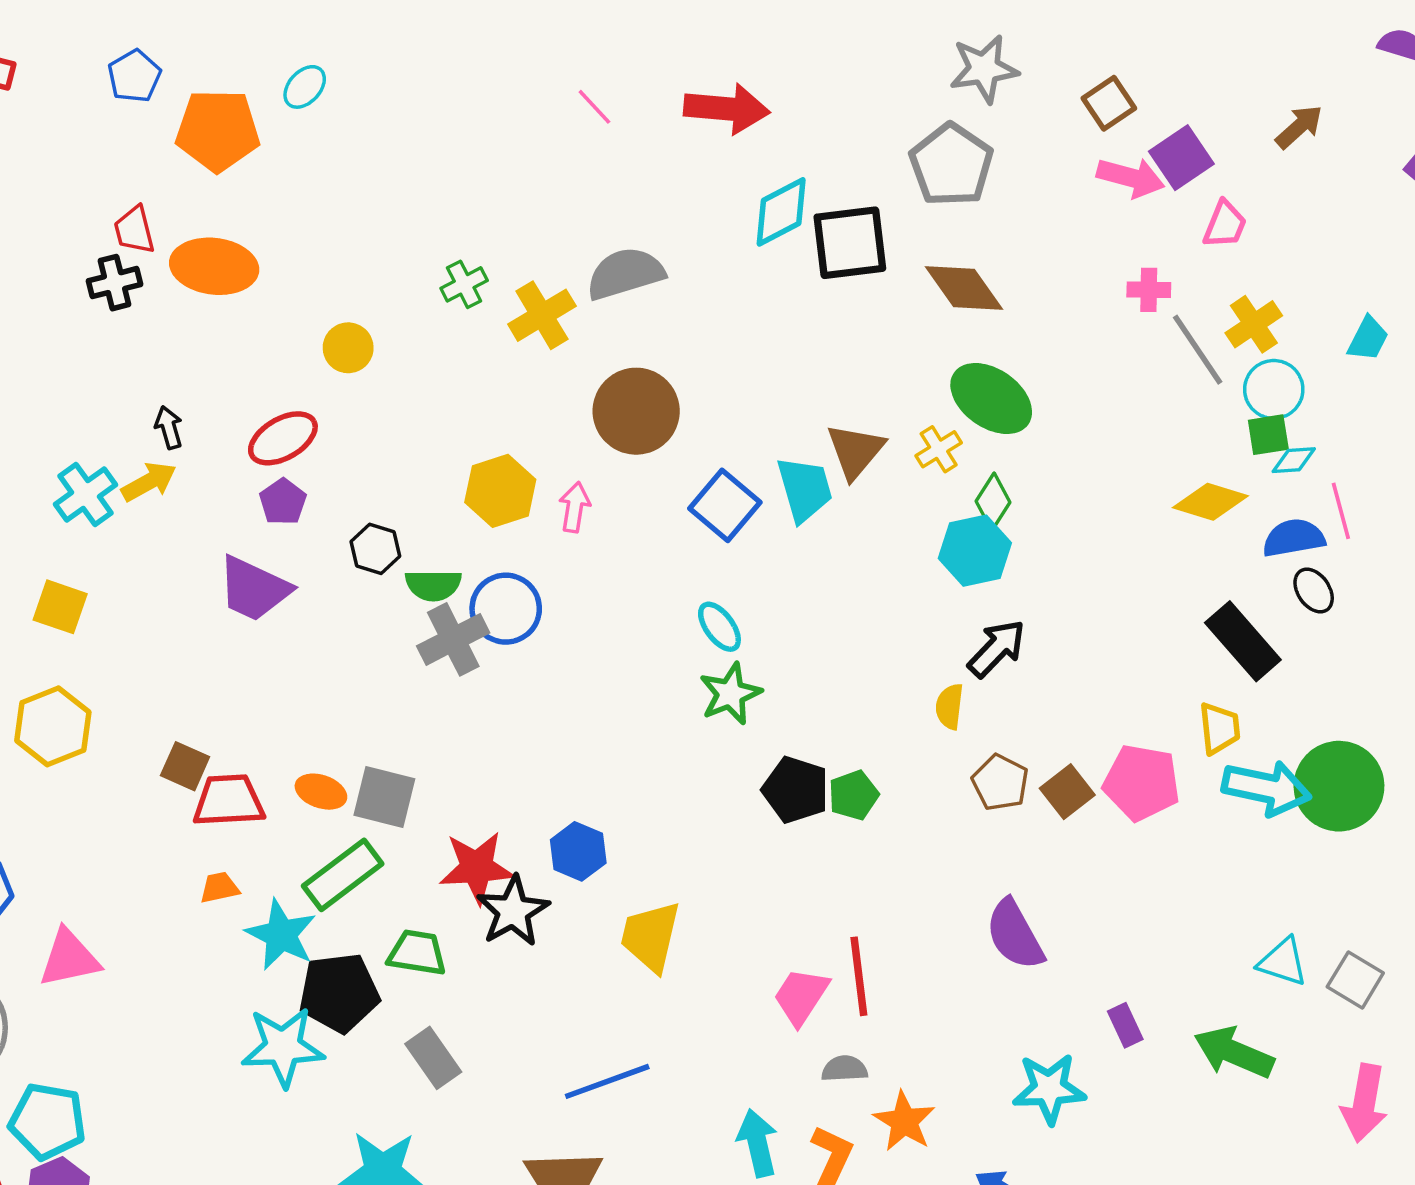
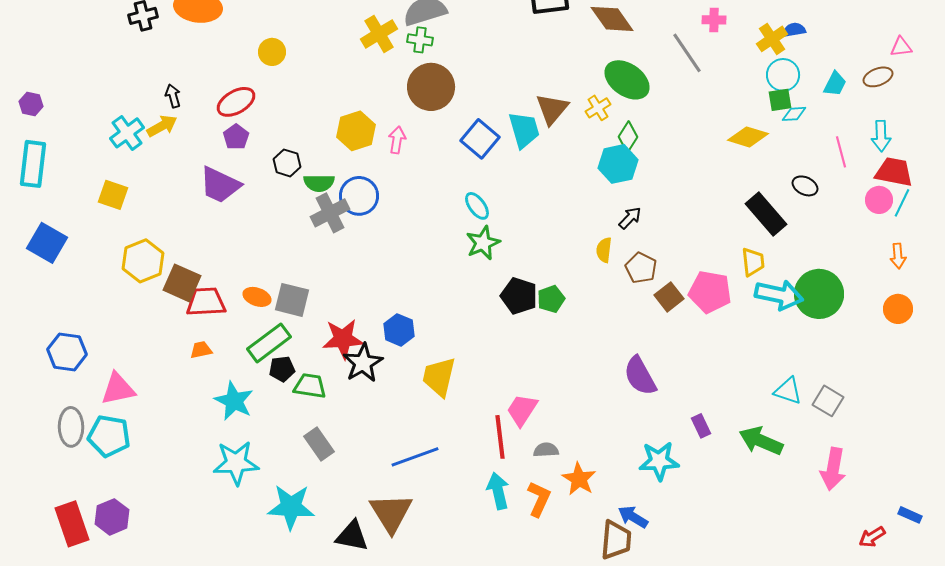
green cross: (464, 284) -> (420, 40), moved, turned 35
cyan trapezoid: (1368, 339) -> (835, 84), moved
gray line: (1198, 350) -> (687, 53), moved
pink line: (1341, 511) -> (841, 152), moved
blue semicircle: (1294, 538) -> (794, 30), moved, size x0.7
black ellipse: (1314, 591) -> (805, 186), turned -30
black arrow: (997, 648) -> (630, 218), size x0.7
yellow hexagon: (53, 726) -> (143, 261), moved
brown square: (185, 766) -> (182, 283), size x1.4
brown pentagon: (1000, 783) -> (641, 268), moved
cyan star: (281, 935) -> (234, 401), moved
red line: (859, 976) -> (500, 437), moved
black pentagon: (339, 993) -> (282, 369), moved, size x0.6
cyan star: (283, 1047) -> (236, 463), moved
cyan pentagon: (47, 1121) -> (109, 436), moved

